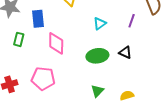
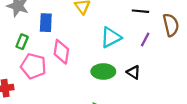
cyan triangle: (100, 23) -> (111, 37), size x1.5
pink pentagon: (43, 79) -> (33, 66), moved

